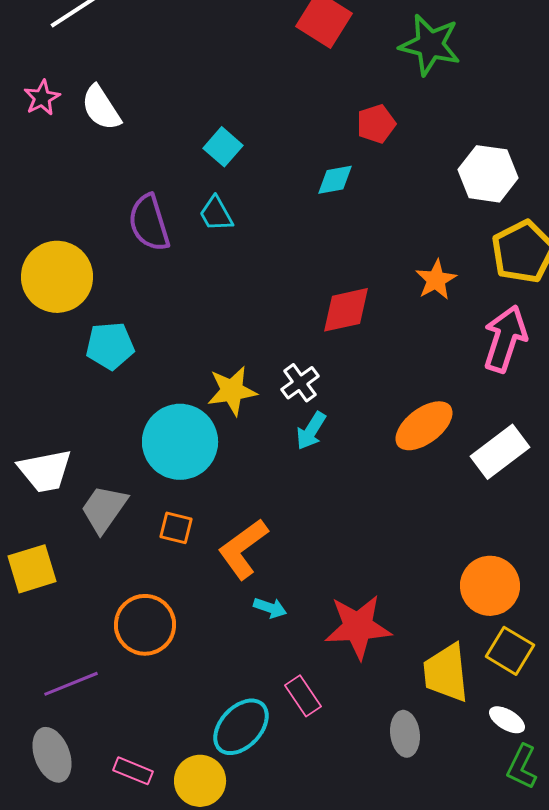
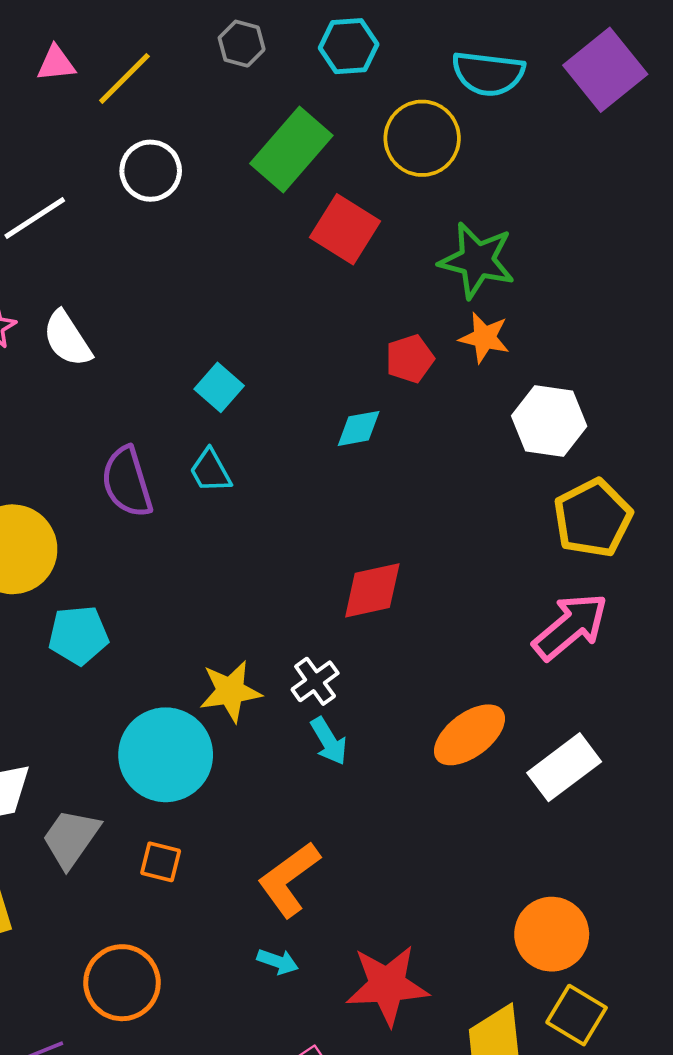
orange star: (436, 280) -> (484, 338), moved, turned -30
pink arrow: (505, 339) -> (570, 626), turned 32
cyan arrow: (311, 431) -> (329, 741), turned -63
orange L-shape: (243, 549) -> (289, 879), moved

